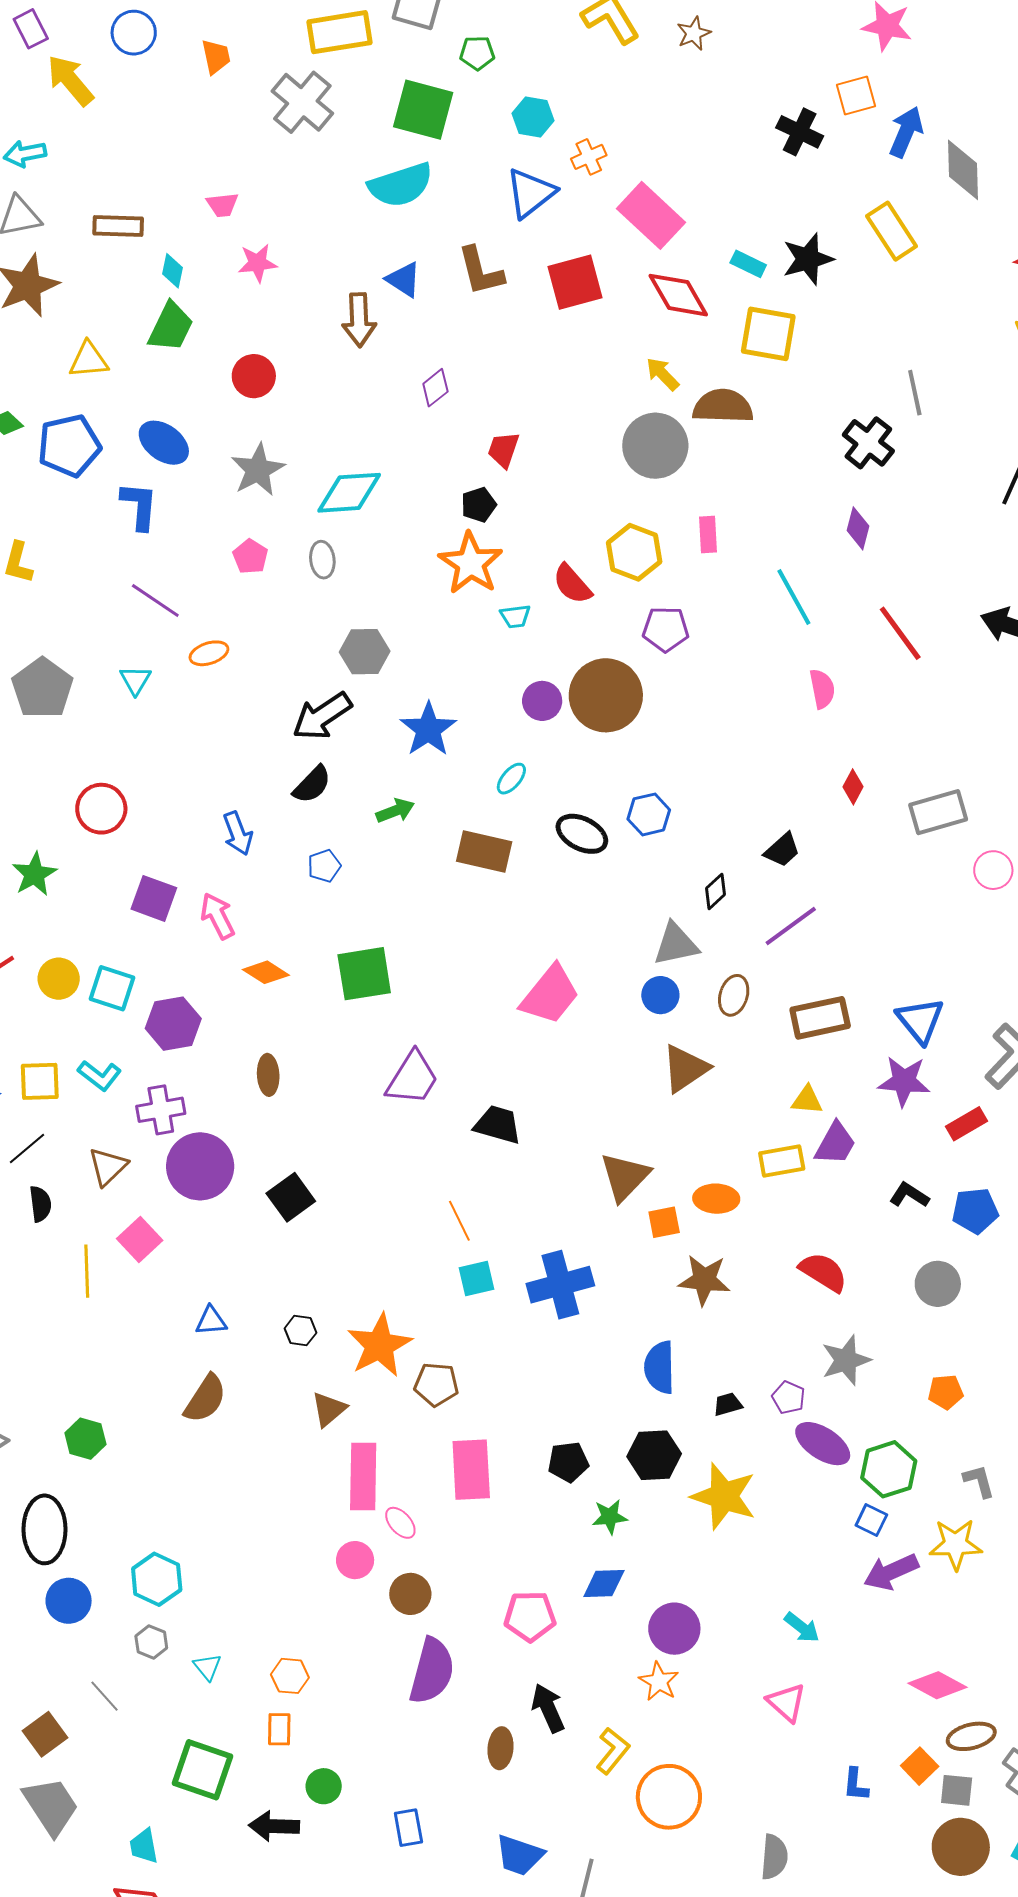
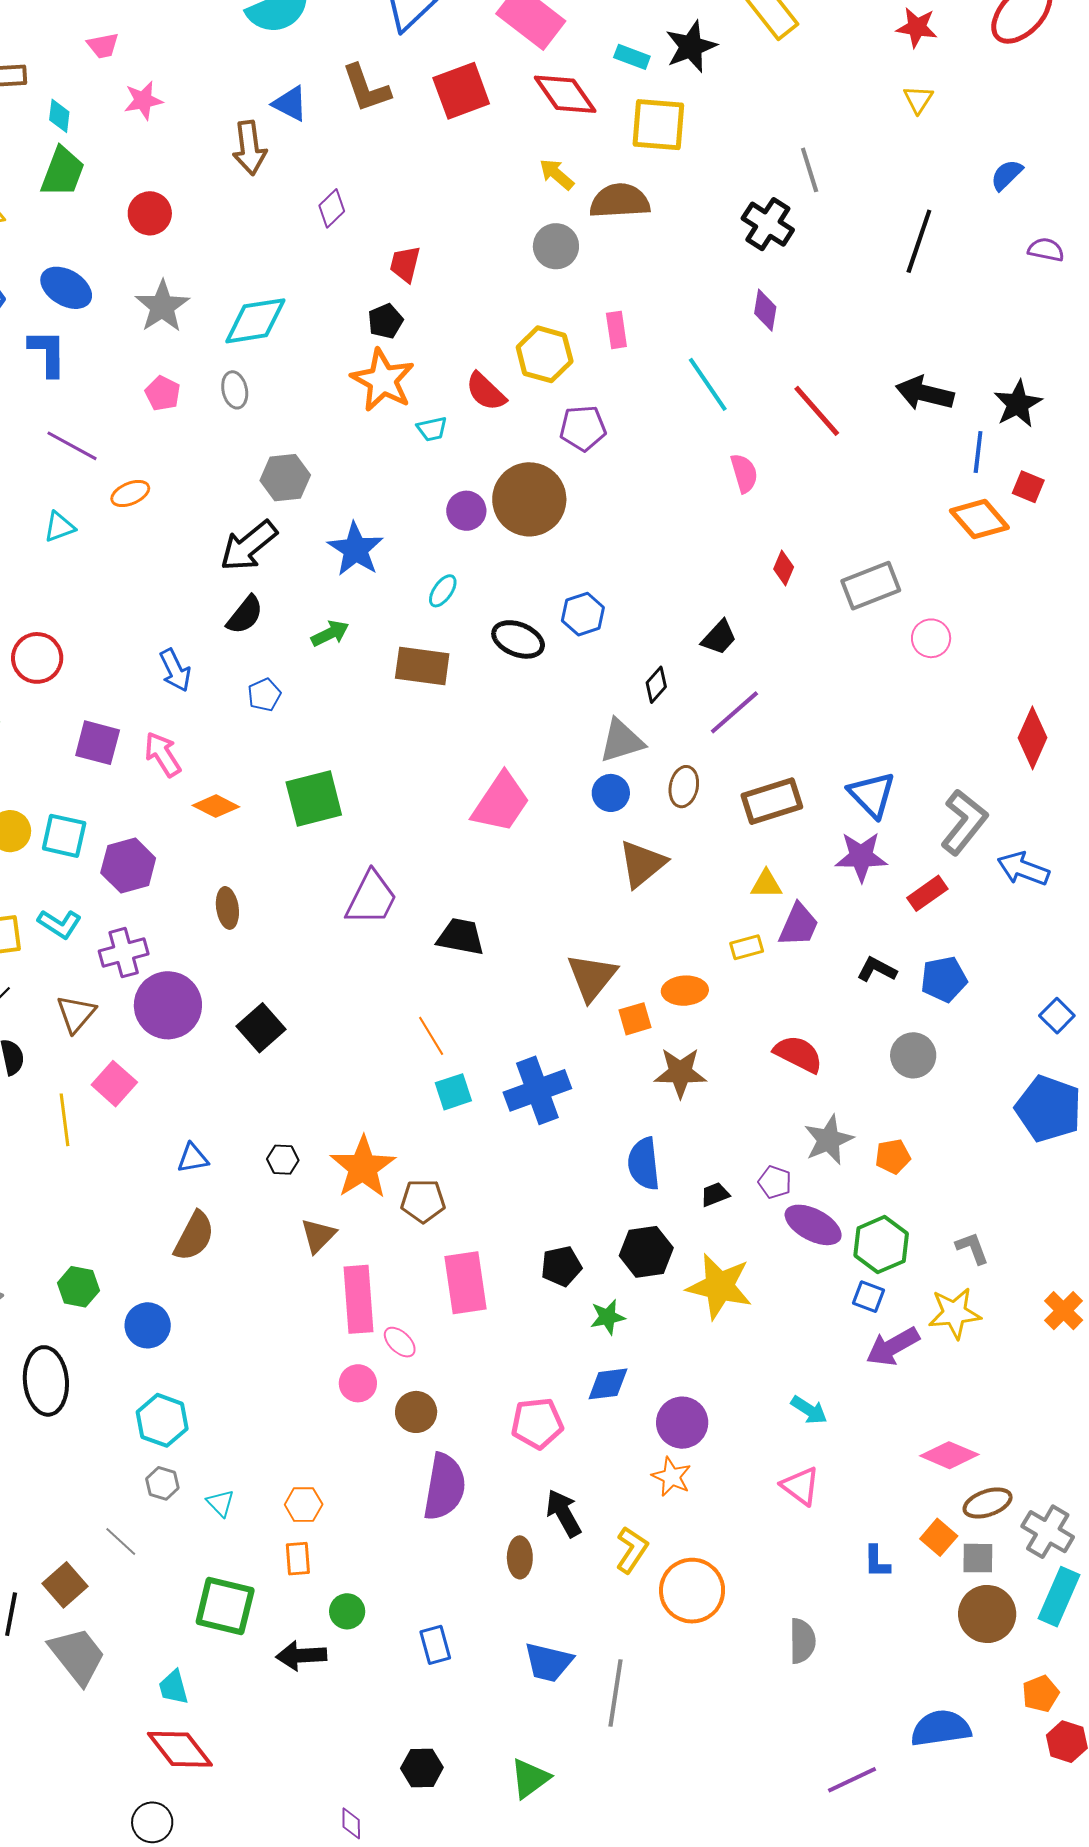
gray circle: (655, 446) -> (556, 246), size x0.7
cyan triangle: (135, 680) -> (59, 527), turned 44
yellow rectangle: (782, 1161) -> (747, 947), size x0.7
orange pentagon: (946, 1392) -> (893, 1156), moved
blue circle: (69, 1601) -> (148, 1325), moved

